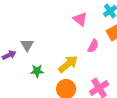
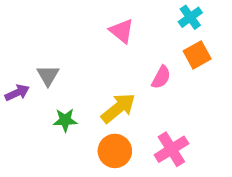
pink triangle: (80, 19) -> (122, 31), moved

